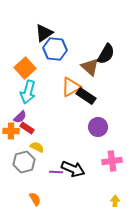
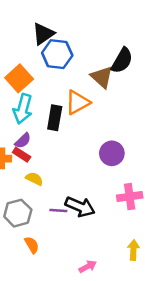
black rectangle: (86, 96) -> (55, 118), moved, turned 66
purple semicircle: (20, 117) -> (23, 141), moved
gray hexagon: (24, 162) -> (18, 213), moved

